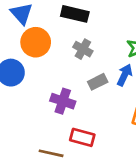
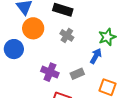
gray rectangle: (98, 82) -> (77, 74), moved

